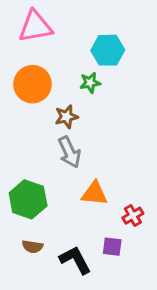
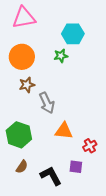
brown star: (66, 117) -> (27, 85), moved
brown semicircle: (32, 247) -> (22, 167), turned -64

